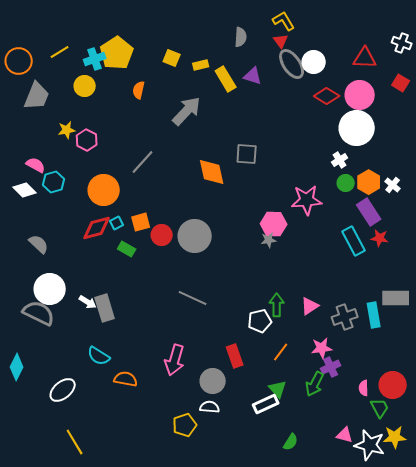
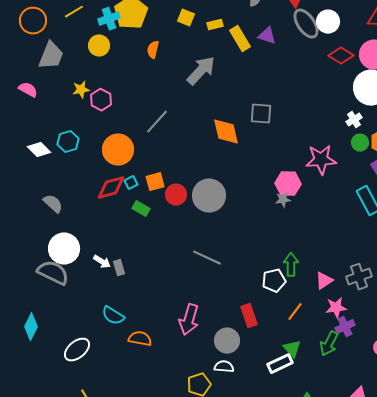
pink semicircle: (36, 165) -> (28, 90), moved
pink triangle: (310, 306) -> (324, 281), moved
gray rectangle: (105, 308) -> (119, 268), size x0.6

